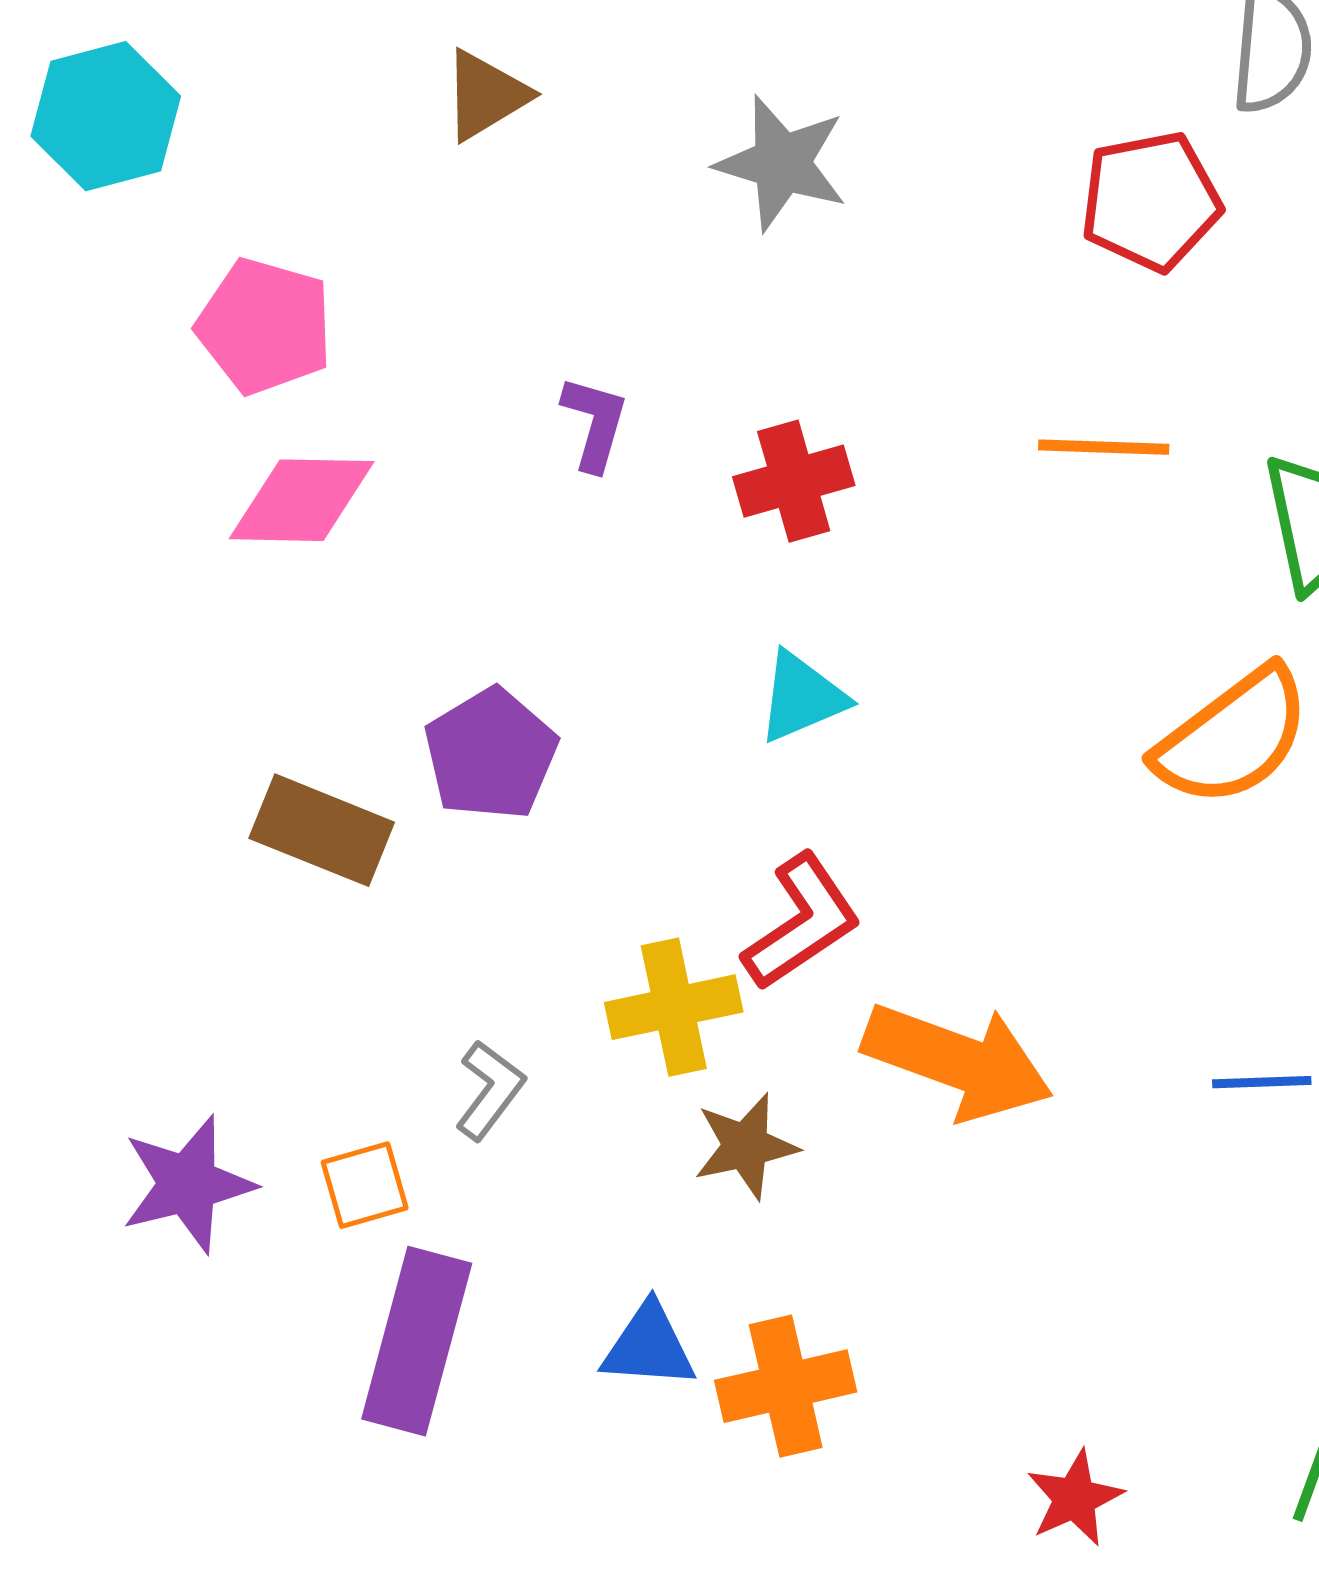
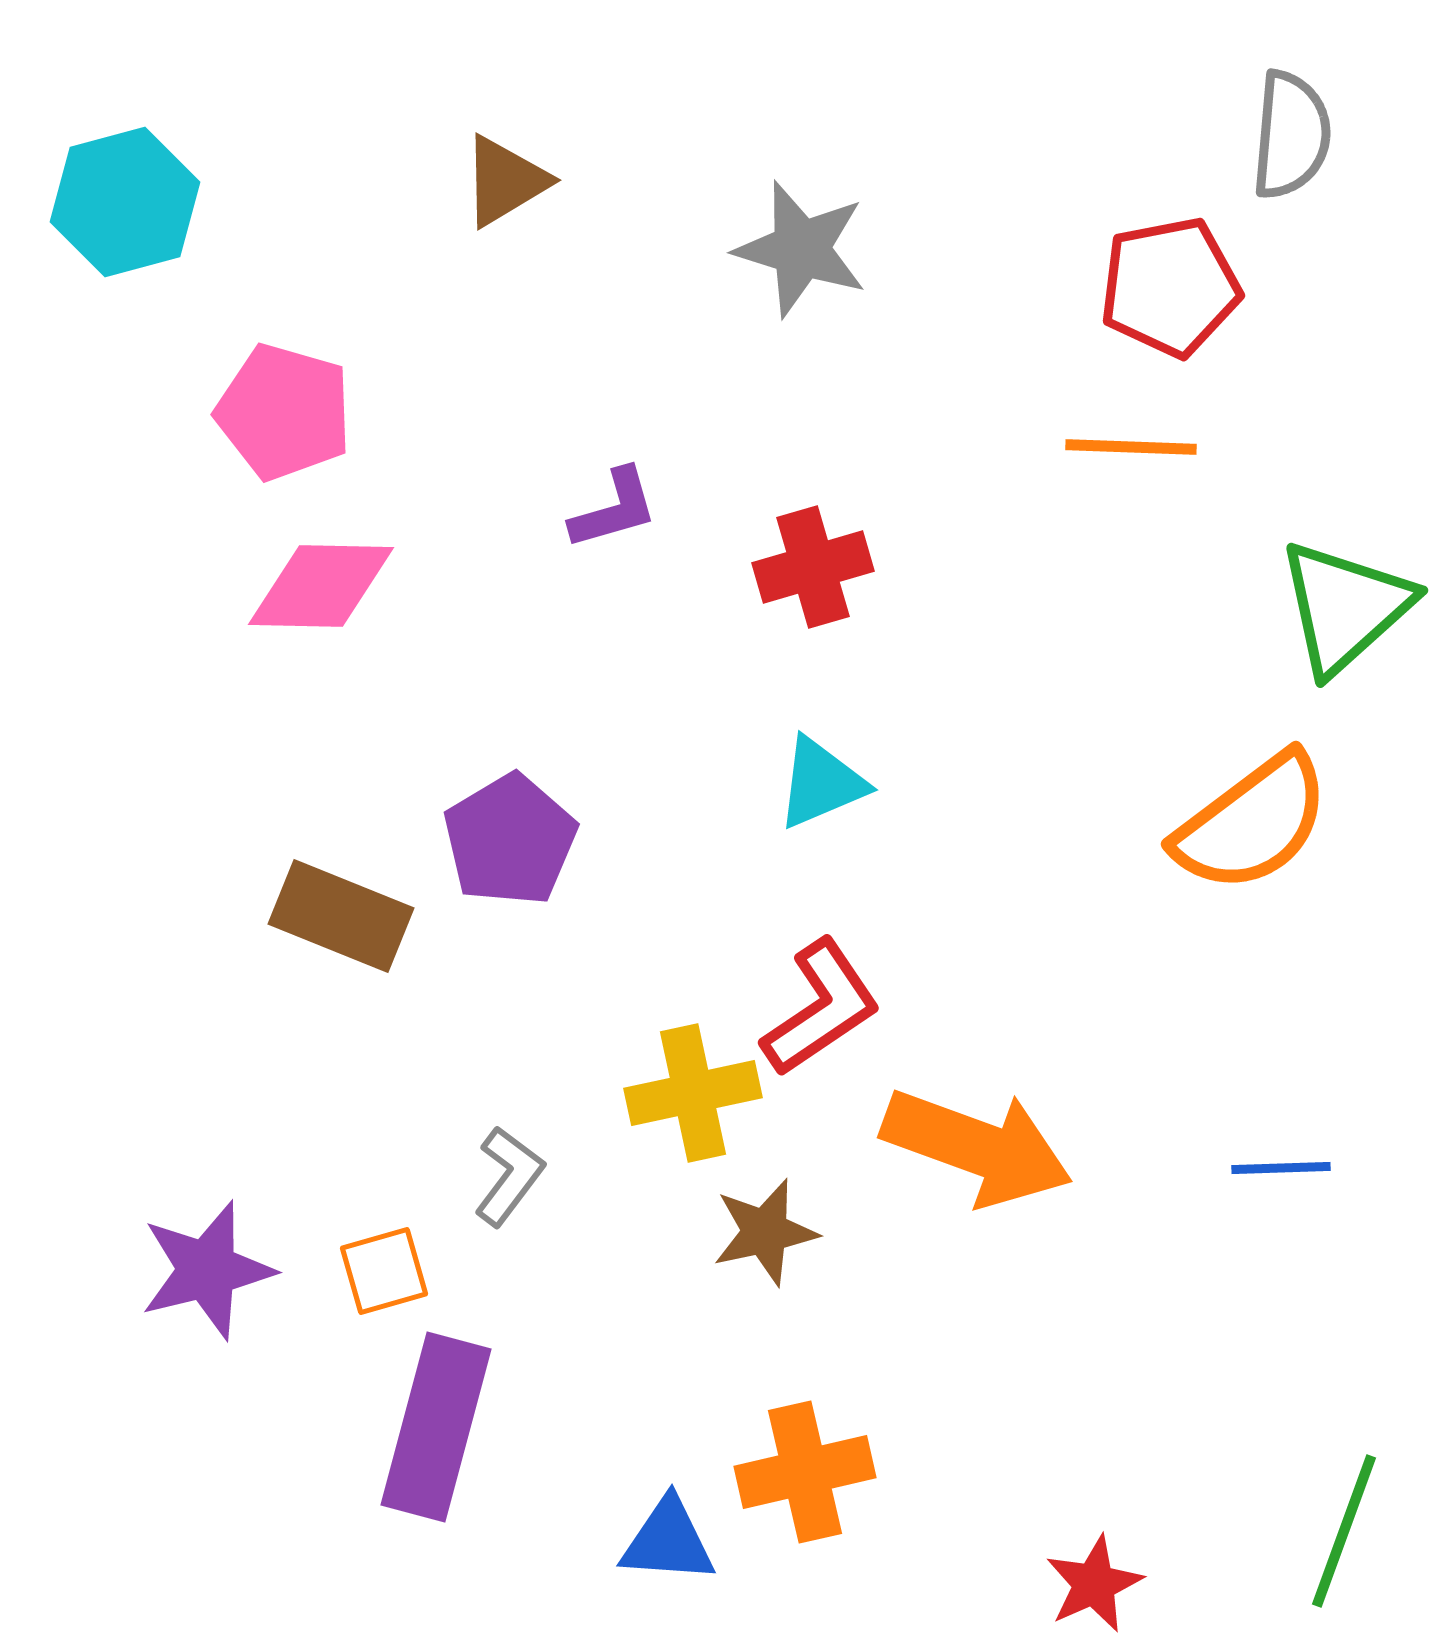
purple L-shape: (595, 423) -> (614, 509), turned 58
orange line: (1104, 447) -> (1131, 447), moved
blue triangle: (649, 1346) -> (668, 1541), moved

